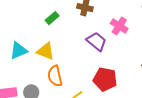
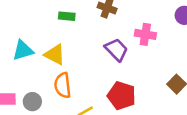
green rectangle: (52, 18) -> (67, 16), turned 40
pink cross: (119, 26) -> (145, 34), turned -30

